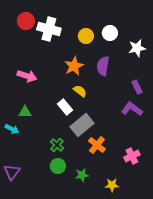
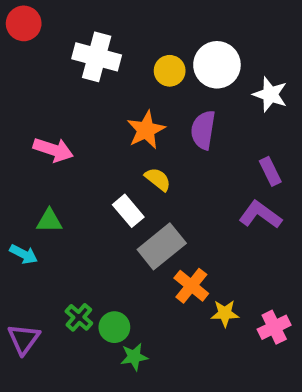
red circle: (26, 21) -> (24, 23), moved
white circle: (110, 33) -> (217, 65), size x1.5
white star: (137, 48) -> (270, 94), turned 30
green cross: (57, 145) -> (79, 317), moved
pink cross: (132, 156) -> (274, 327), moved
green star: (82, 175) -> (134, 357), moved
yellow star: (112, 185) -> (225, 313), moved

